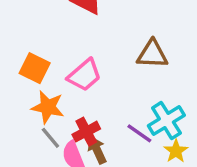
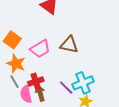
brown triangle: (152, 54) -> (69, 45), moved

